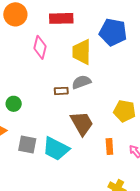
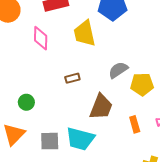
gray semicircle: (81, 82) -> (118, 70), moved
brown trapezoid: (82, 123) -> (101, 107), turned 64

